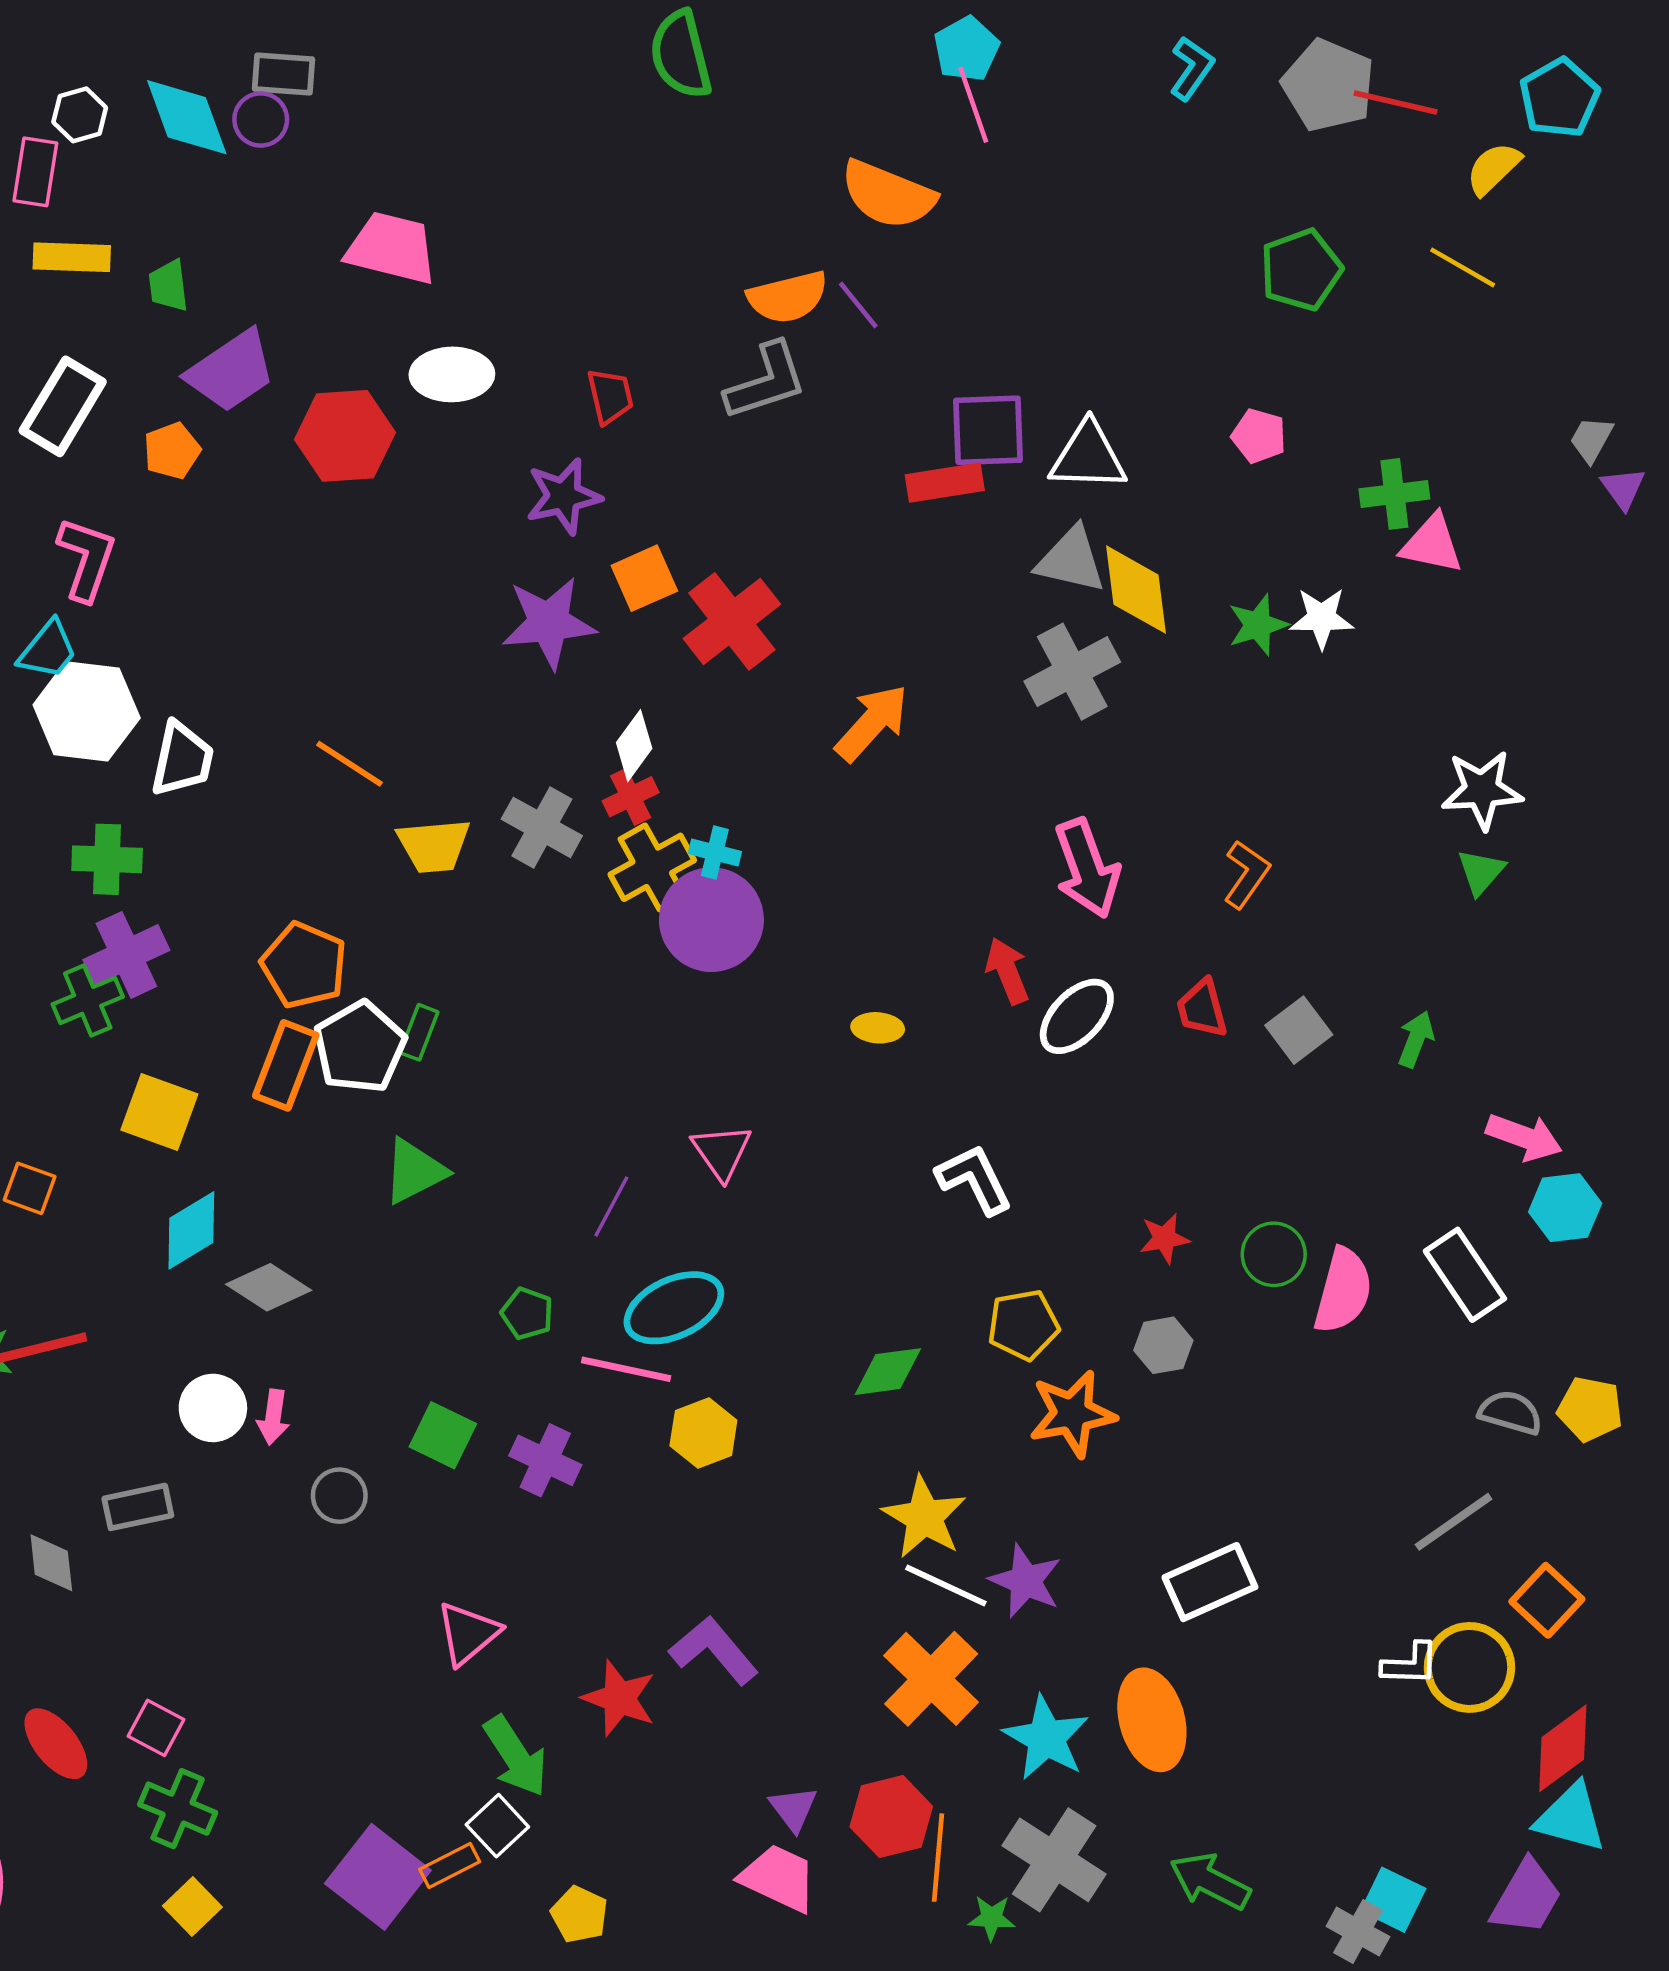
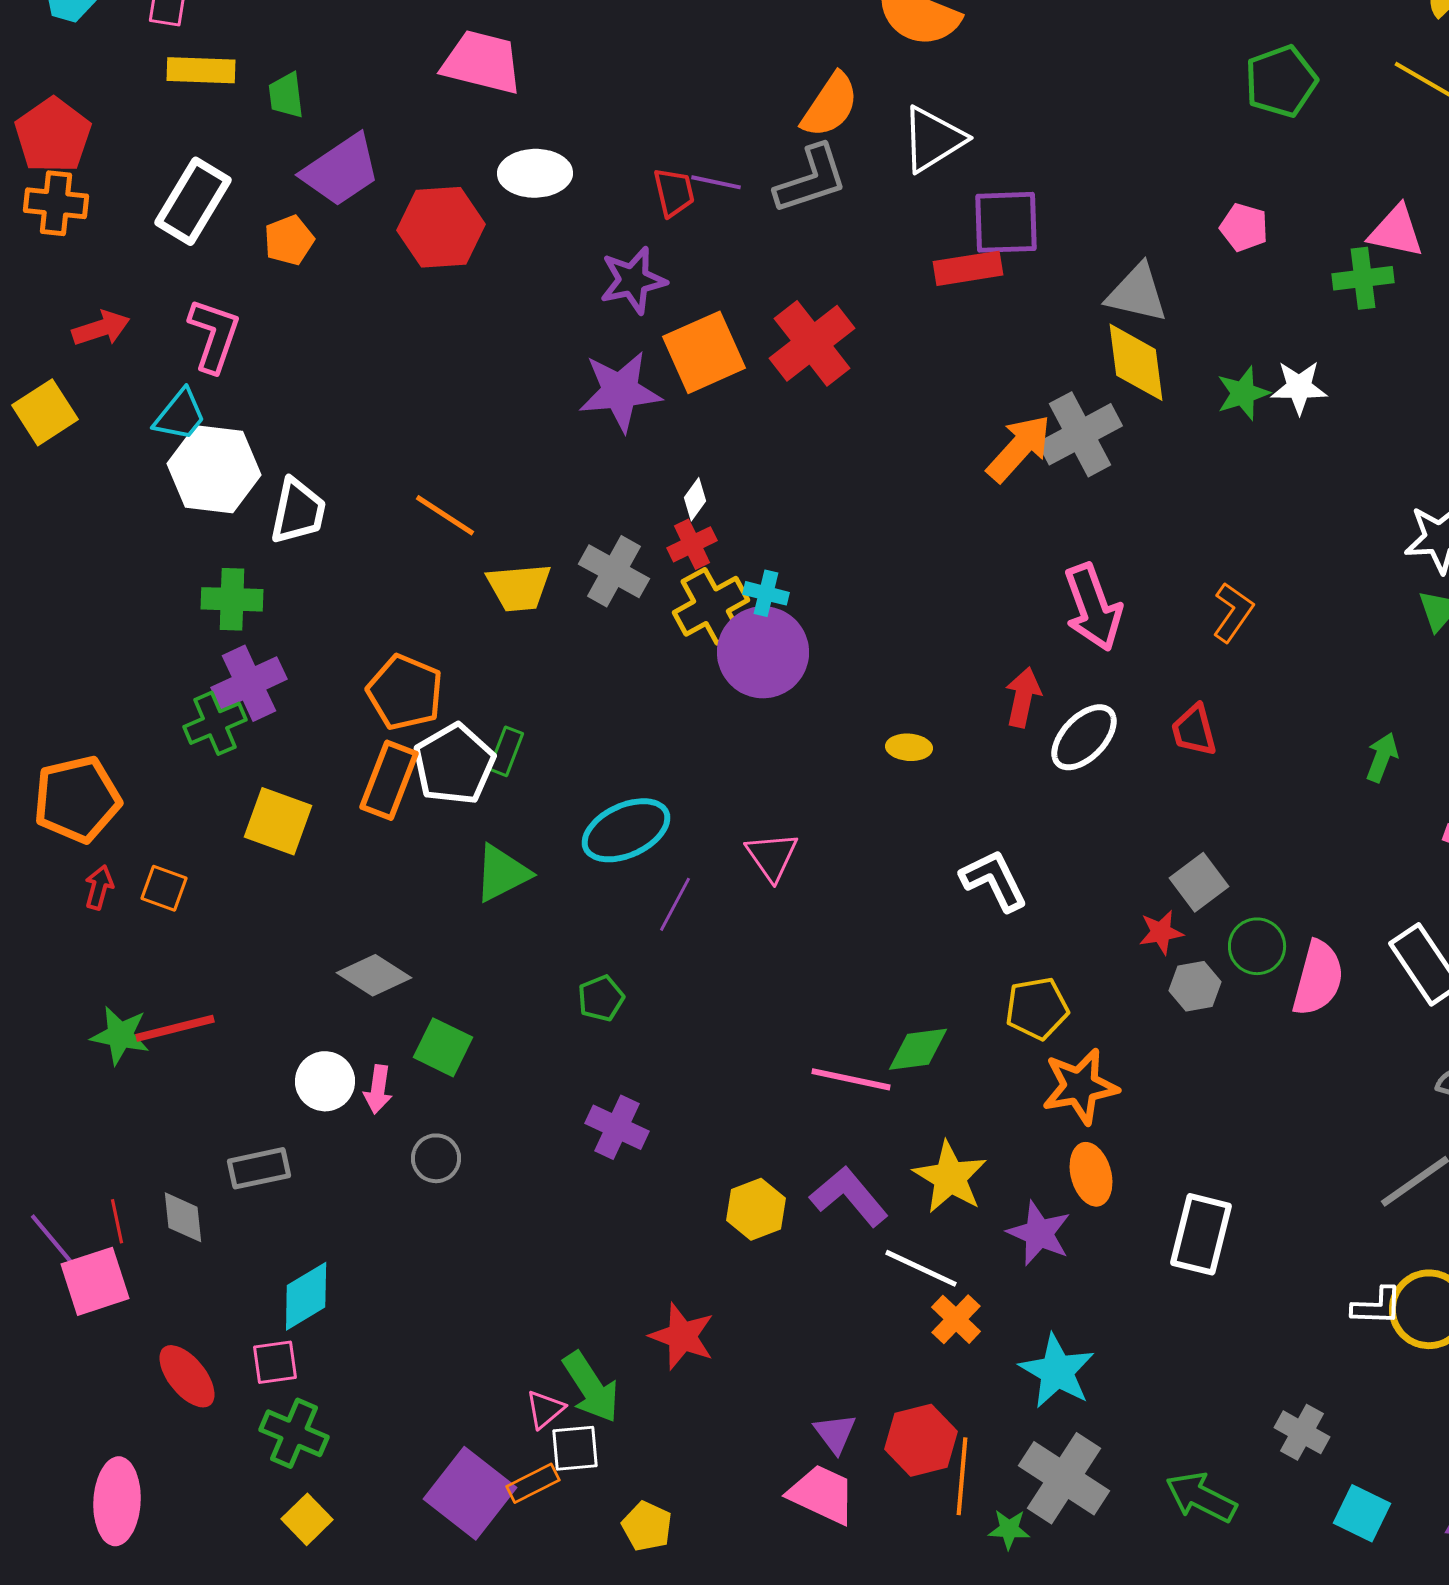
orange semicircle: (788, 297) -> (830, 105), turned -42
purple line: (858, 305) -> (716, 182), moved, turned -39
white triangle: (1088, 456) -> (933, 139), moved, turned -34
pink triangle: (1432, 544) -> (1396, 231), moved
gray triangle: (1071, 560) -> (1137, 293), moved
orange square: (644, 578) -> (704, 352), size x1.4
red cross: (732, 621) -> (812, 343), moved
orange arrow: (872, 723) -> (1019, 448), moved
white diamond: (634, 746) -> (695, 499), size x0.7
red arrow: (1007, 971) -> (1023, 697), turned 34
gray square: (1299, 1030) -> (1199, 882), moved
cyan diamond: (191, 1230) -> (306, 1296), moved
cyan ellipse: (674, 1308) -> (626, 830), moved
green pentagon: (527, 1313) -> (601, 998), turned 30
gray hexagon: (1163, 1345) -> (1195, 986), moved
pink line: (626, 1369) -> (851, 1079), moved
yellow hexagon: (703, 1433) -> (756, 1209), moved
green square: (443, 1435) -> (443, 1047), moved
white rectangle: (1210, 1582) -> (1201, 1234), turned -52
white line: (946, 1586) -> (921, 1268), moved
pink triangle: (468, 1633) -> (545, 1409), moved, size x0.7
purple L-shape: (714, 1650) -> (849, 1196), moved
orange cross: (931, 1679) -> (956, 1319), size x0.6
orange ellipse: (1152, 1720) -> (1091, 1174), moved, size x0.7
pink square: (156, 1728) -> (275, 1362), turned -36
white square: (497, 1826) -> (575, 1448), turned 38
gray cross: (1358, 1932) -> (1302, 1432), moved

